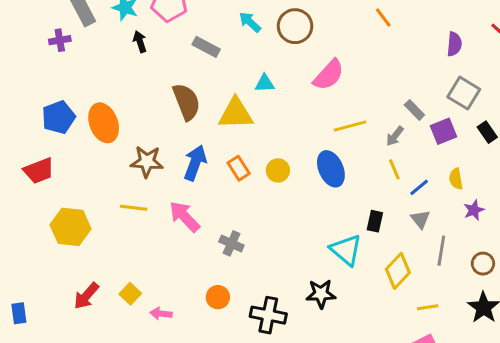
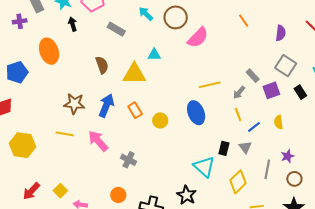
orange line: (383, 17) -> (244, 21), moved
pink semicircle: (329, 75) -> (198, 38), moved
brown semicircle: (186, 102) -> (102, 65), size x0.7
orange ellipse: (104, 123) -> (49, 51), moved
yellow circle: (278, 170) -> (160, 120), moved
purple star: (474, 210) -> (288, 156), moved
gray triangle: (420, 219) -> (245, 147), moved
black star: (321, 294) -> (187, 195), turned 30

